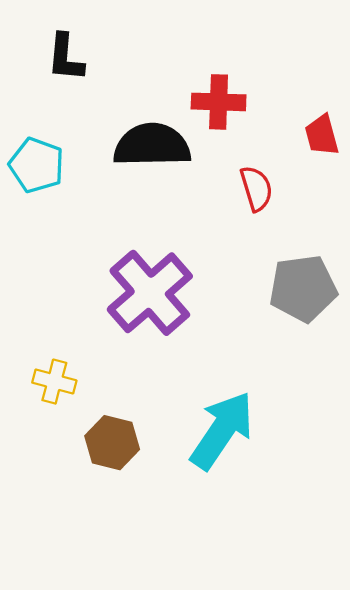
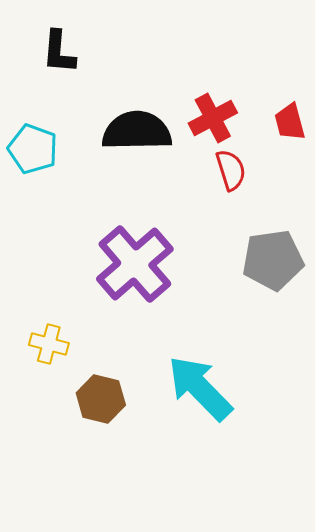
red cross: (219, 102) -> (213, 118), moved, turned -30
cyan arrow: (222, 430) -> (200, 388), turned -78

